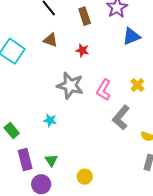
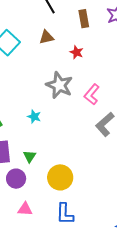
brown triangle: (50, 40) -> (46, 37), turned -42
yellow circle: (85, 177) -> (60, 177), size x1.6

